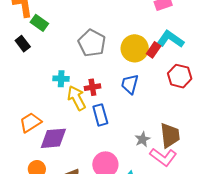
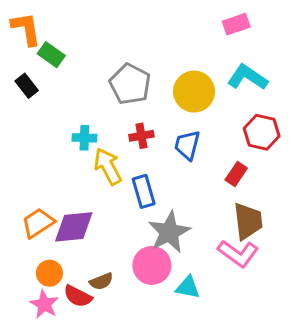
red rectangle: (154, 50) -> (236, 174), moved
red cross: (92, 87) -> (141, 136), moved
orange trapezoid: (30, 122) -> (38, 223), moved
gray star: (143, 139) -> (169, 232), moved, size x1.8

